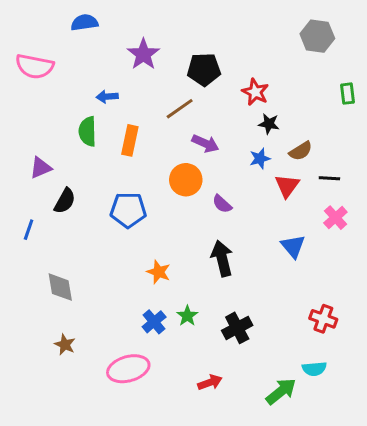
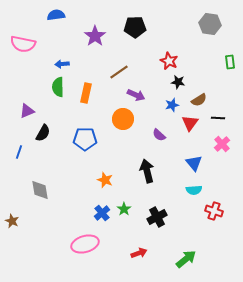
black pentagon: (204, 69) -> (135, 27), moved
blue arrow: (107, 97) -> (62, 64), moved
purple semicircle: (222, 204) -> (159, 135), moved
brown star: (65, 345) -> (12, 221), moved
cyan semicircle: (314, 369) -> (194, 190), moved

